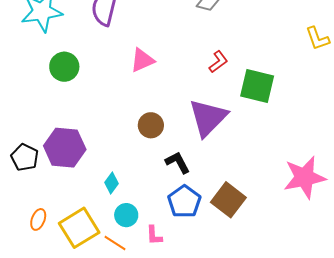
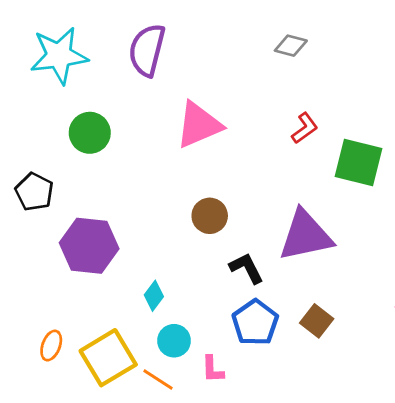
pink triangle: (142, 60) -> (199, 125), size x1.4
purple triangle: (208, 118) -> (306, 236), moved, turned 33
black pentagon: (25, 157) -> (34, 192), moved
brown square: (228, 200) -> (317, 321), size x0.7

